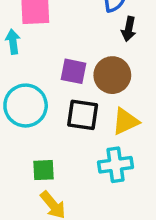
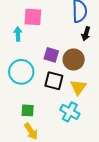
yellow triangle: (125, 121) -> (78, 87), turned -36
cyan cross: (115, 165) -> (70, 112), turned 30

